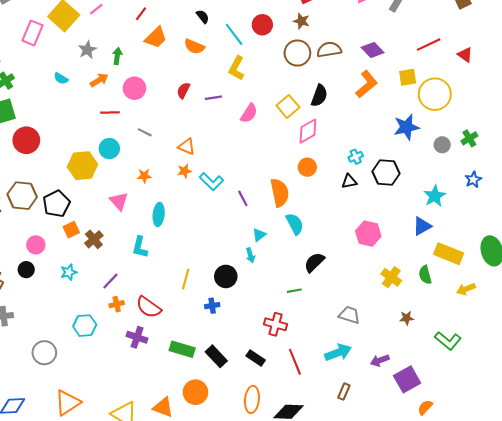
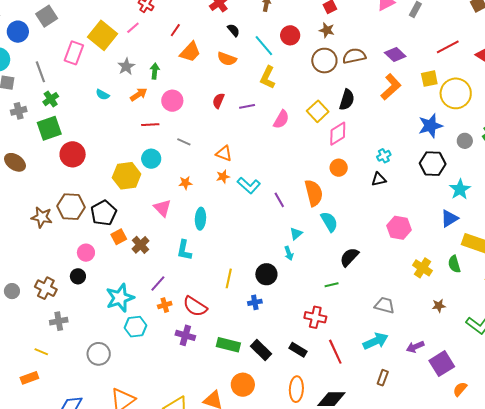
black hexagon: (386, 172) -> (433, 164), moved
cyan star: (69, 272) -> (120, 298), moved, size x1.8

